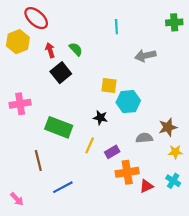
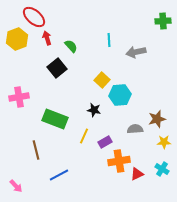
cyan line: (116, 27) -> (109, 40), moved
red arrow: (50, 50) -> (47, 38), moved
yellow square: (109, 86) -> (102, 80), turned 35

